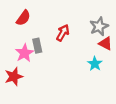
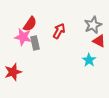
red semicircle: (23, 18) -> (30, 24), moved
pink star: (24, 53) -> (23, 37), moved, turned -30

